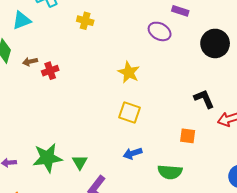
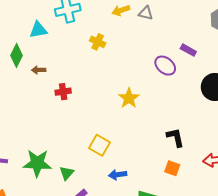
red cross: (50, 71) -> (63, 92), moved
black L-shape: (204, 99) -> (175, 137), moved
yellow square: (130, 113) -> (100, 145), moved

